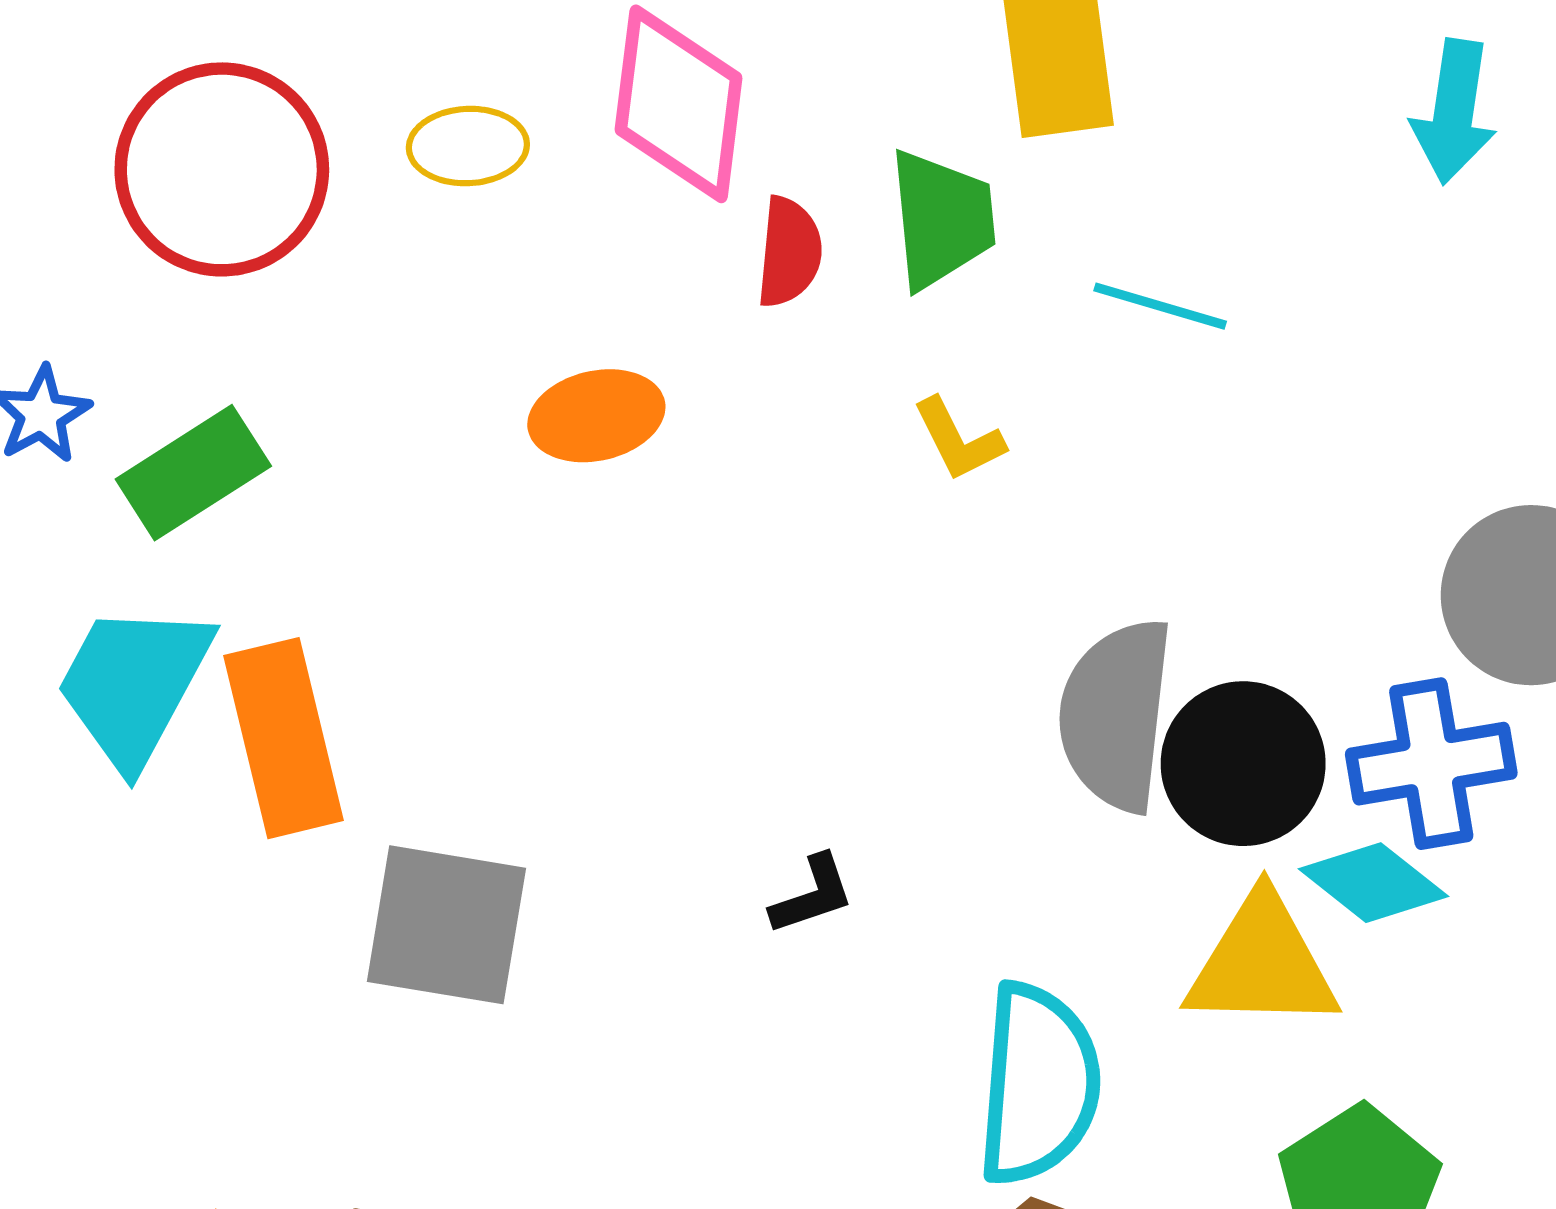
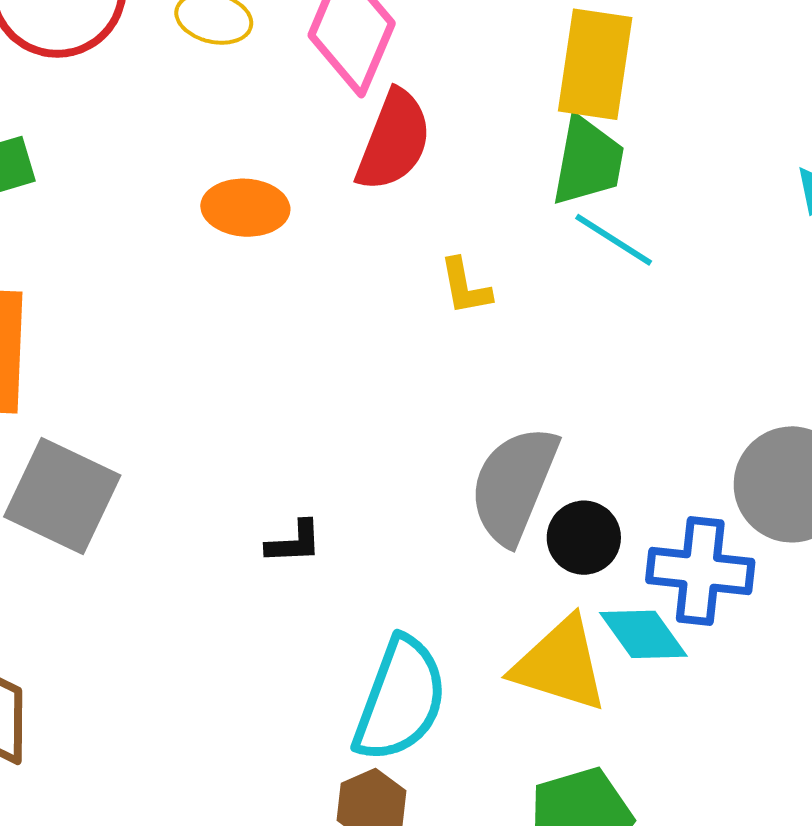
green trapezoid: (942, 219) -> (588, 161), moved
red semicircle: (789, 252) -> (394, 141), size x1.5
black circle: (1243, 764) -> (584, 538), size x0.7

